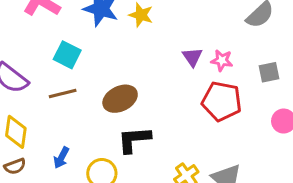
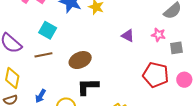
purple triangle: (192, 57) -> (128, 36), turned -32
pink star: (222, 60) -> (158, 35), moved
red pentagon: (222, 101) -> (156, 75), moved

